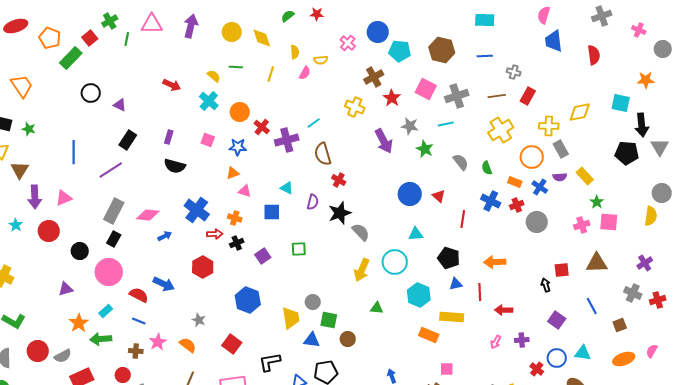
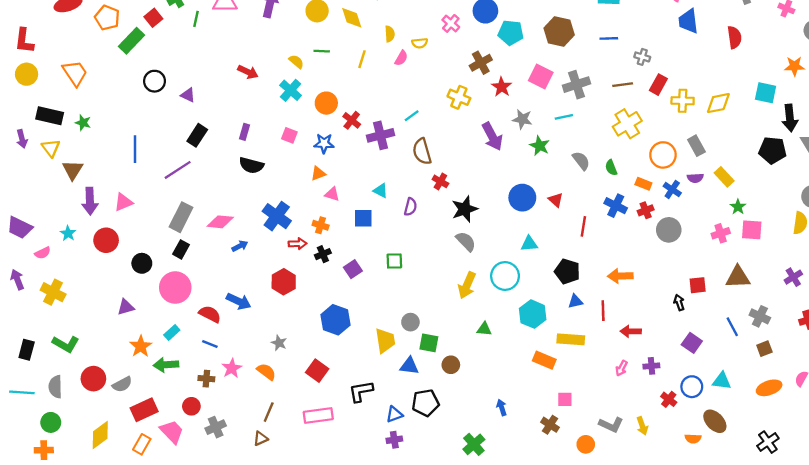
yellow cross: (549, 126) -> (683, 101), moved
black star: (340, 213) -> (465, 209), moved
gray cross: (633, 293) -> (760, 316), moved

